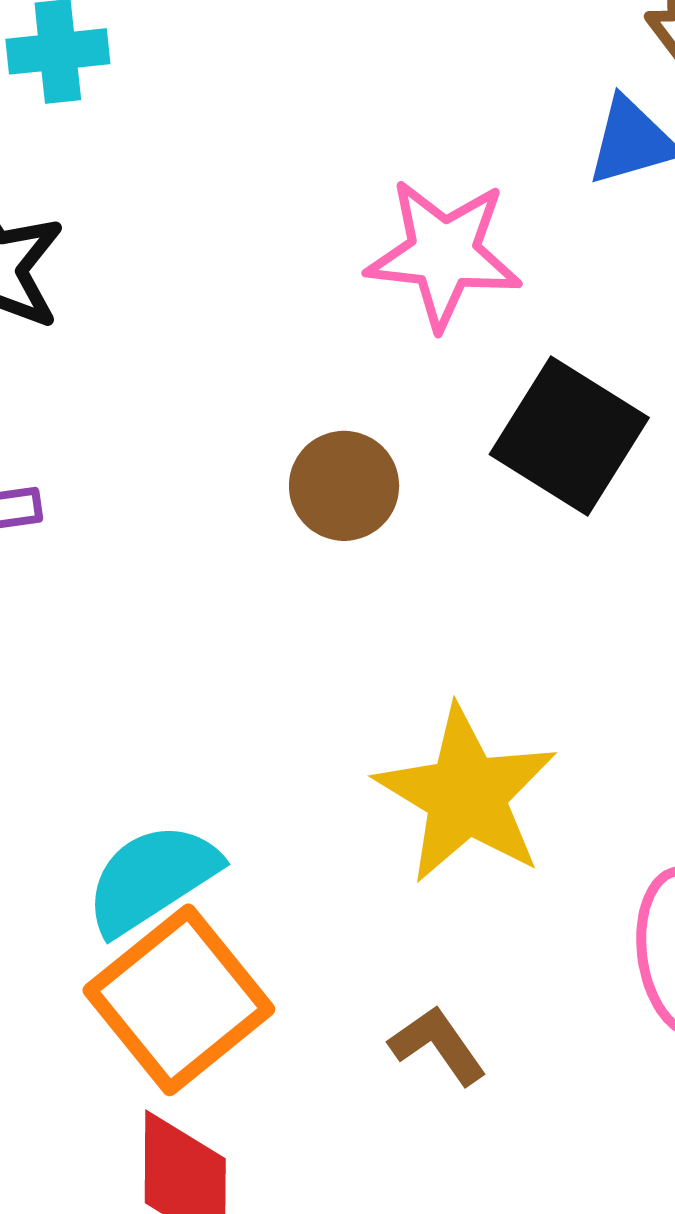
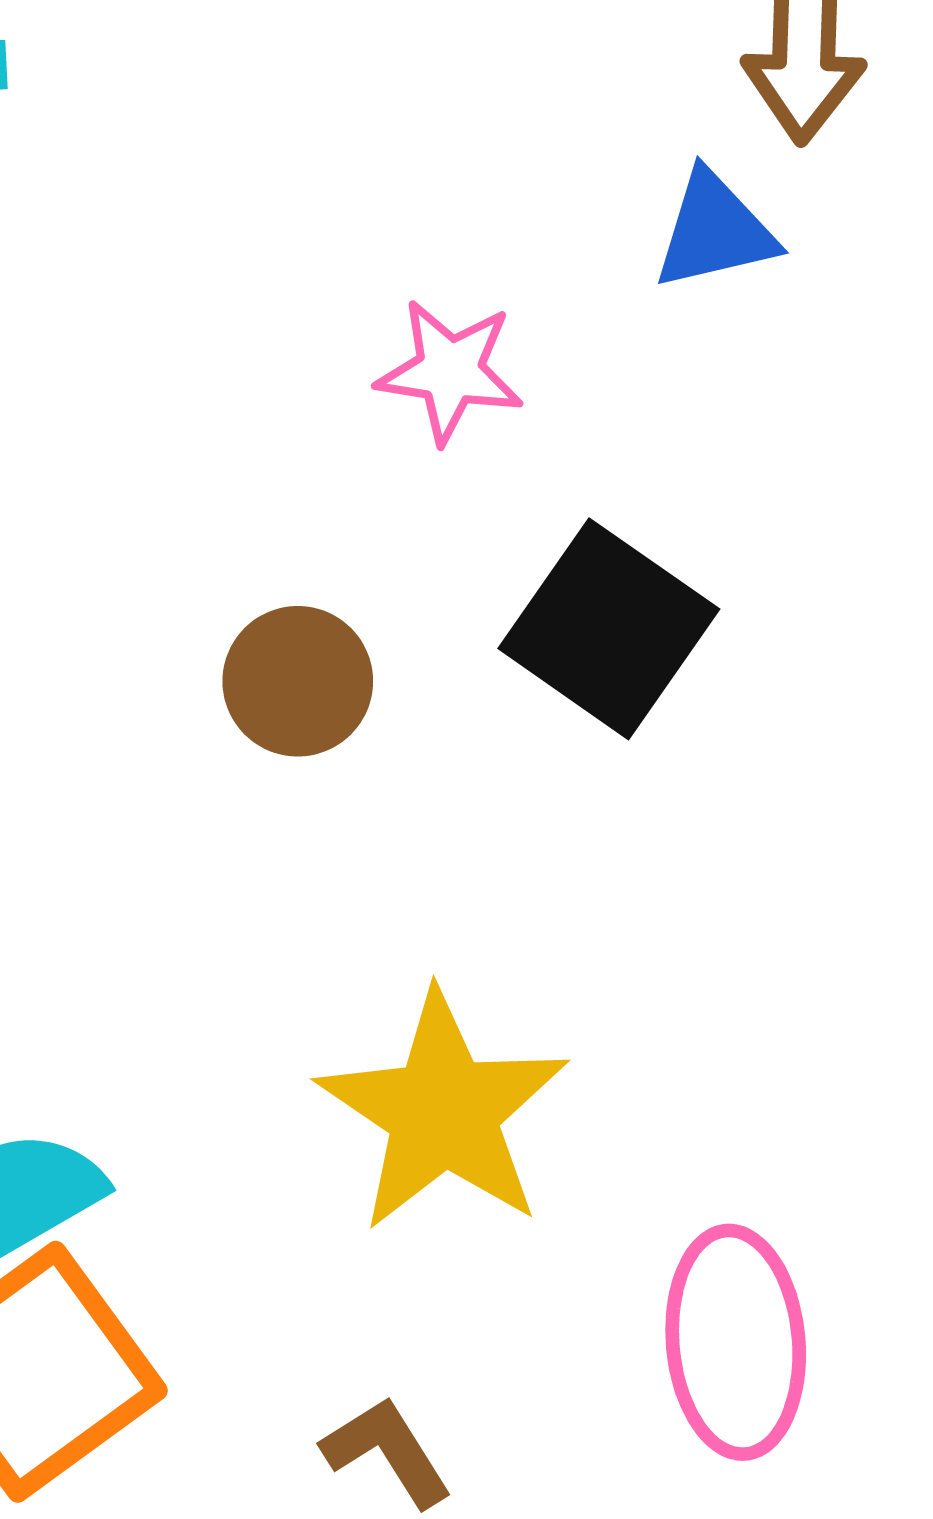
pink star: (444, 254) -> (450, 371), size x0.7

